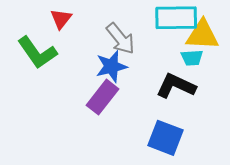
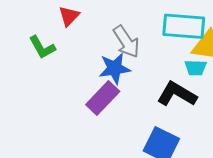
green L-shape: (37, 53) -> (42, 47), size x0.7

